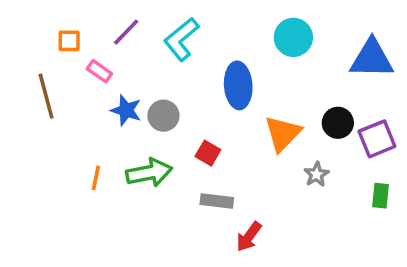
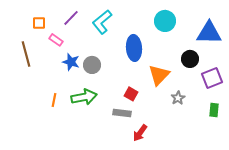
black circle: (338, 123) -> (190, 59), moved
red square: (208, 153) -> (131, 94), moved

